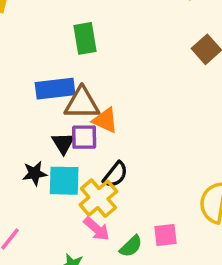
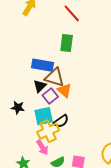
purple square: (84, 137) -> (50, 96), turned 35
black triangle: (63, 143) -> (40, 86), moved
cyan square: (64, 181) -> (44, 116), moved, turned -30

